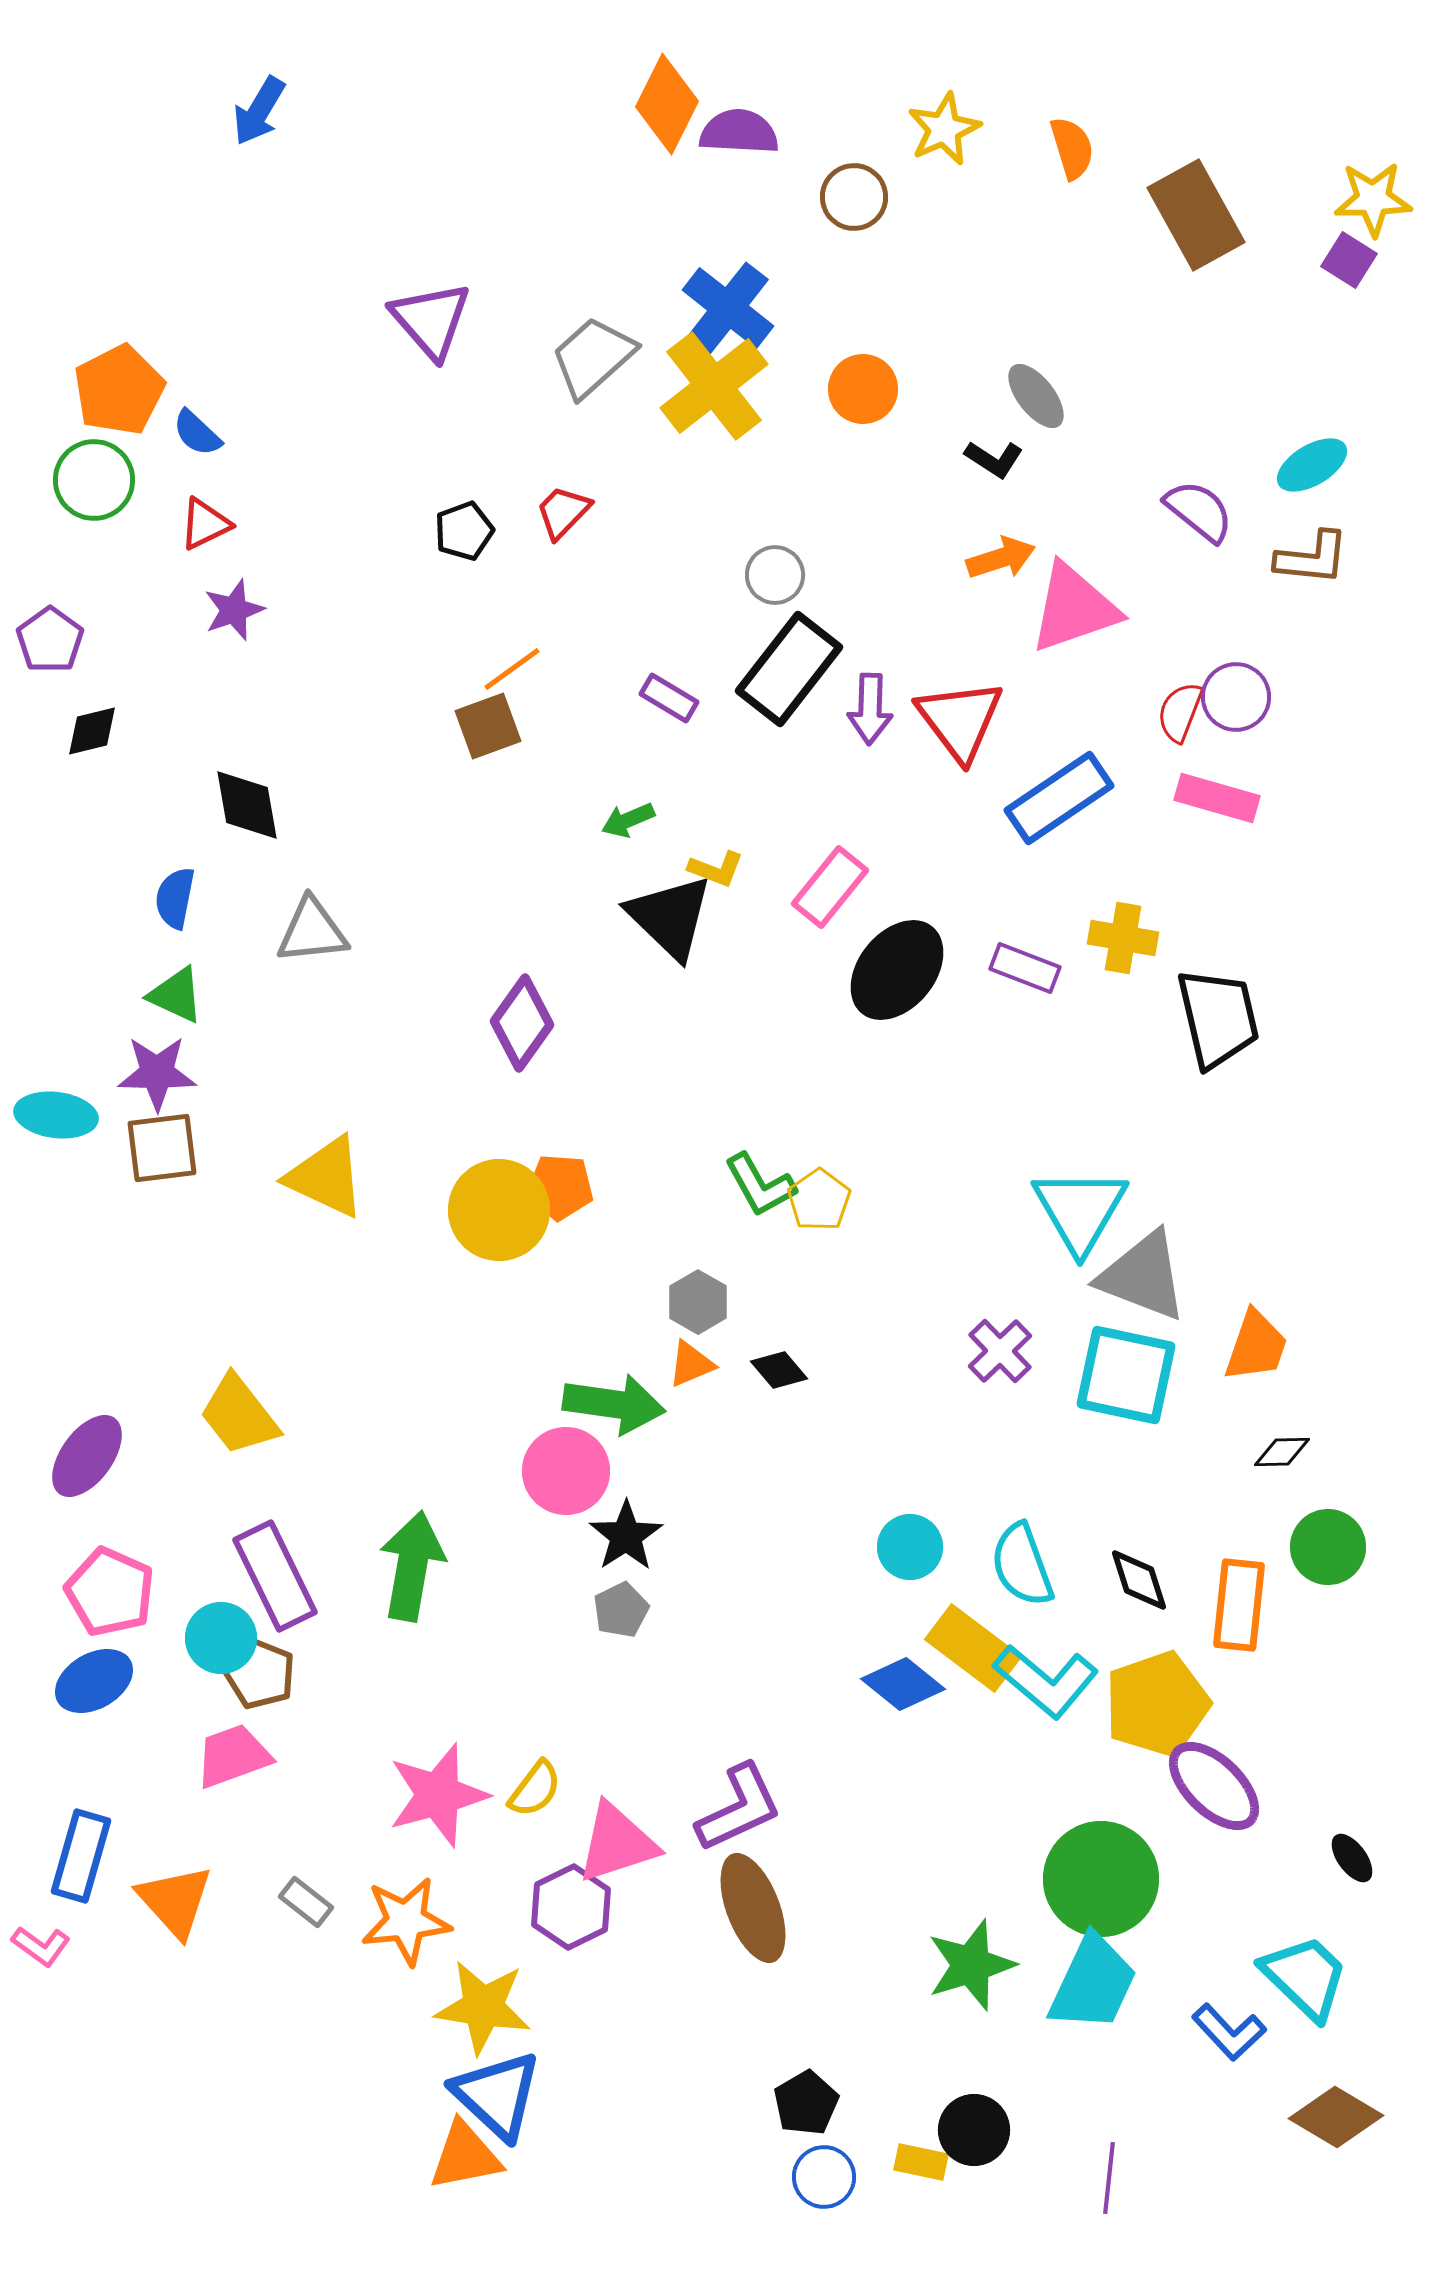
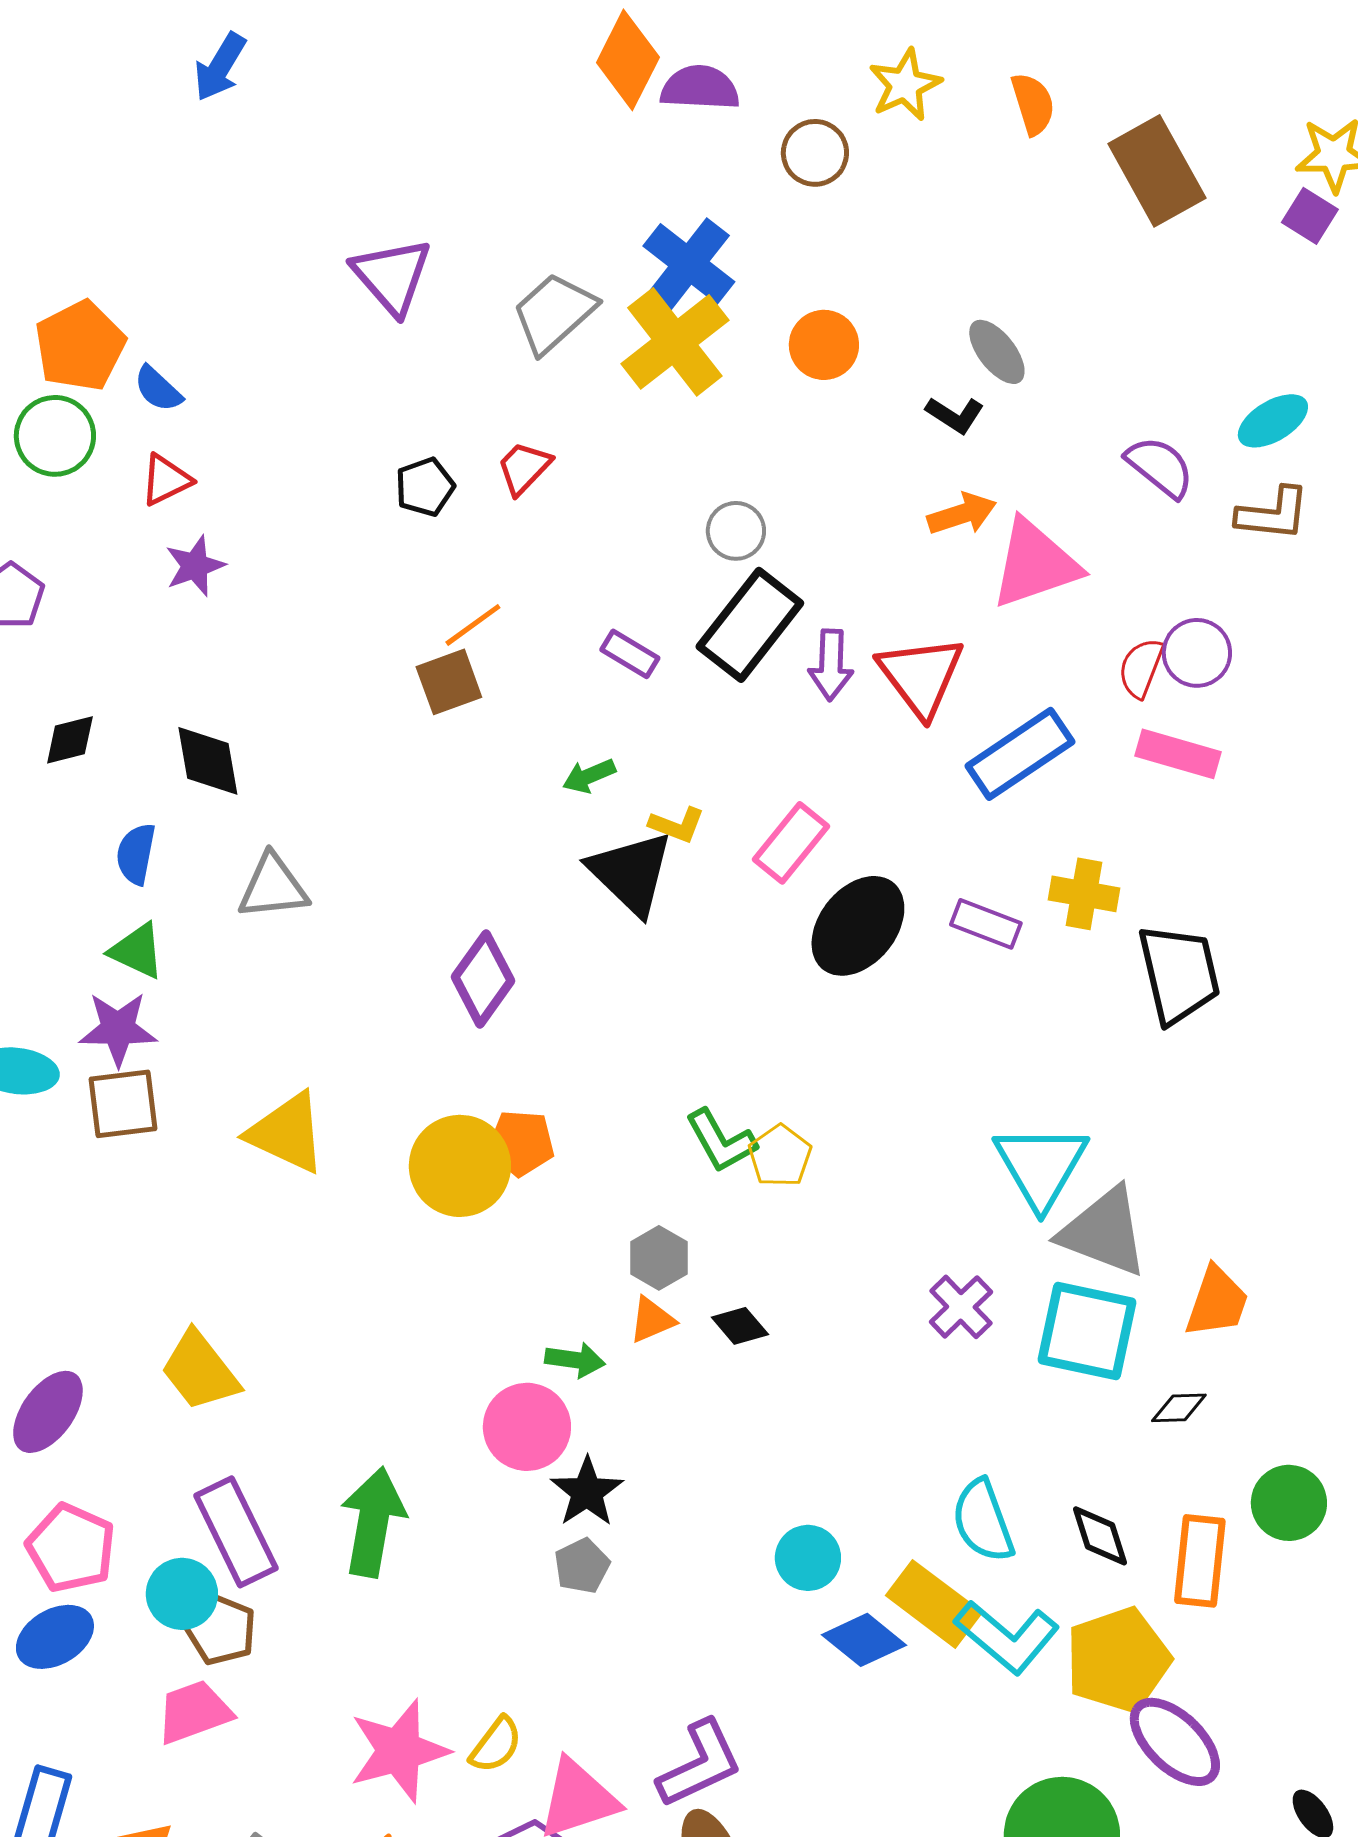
black diamond: (92, 731) -> (70, 740), moved
green arrow: (614, 1404) -> (575, 1360), size x0.6
black diamond: (1282, 1452) -> (1179, 1408), moved
cyan circle: (910, 1547) -> (808, 1558), moved

